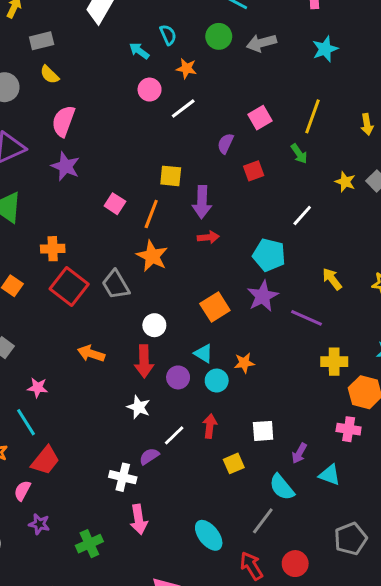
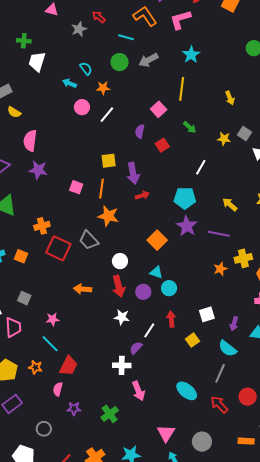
yellow line: (313, 116) -> (182, 89), moved
orange star: (244, 363) -> (220, 269), moved

